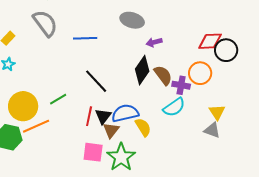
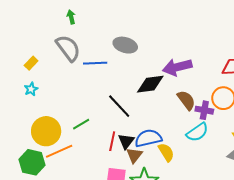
gray ellipse: (132, 20) -> (125, 45), moved
blue line: (85, 38) -> (95, 63), moved
purple arrow: (154, 42) -> (177, 67), size x1.8
black diamond: (142, 70) -> (150, 84), moved, turned 48

